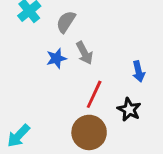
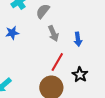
blue star: (56, 58) -> (12, 33), moved
blue arrow: (139, 71) -> (78, 39), moved

